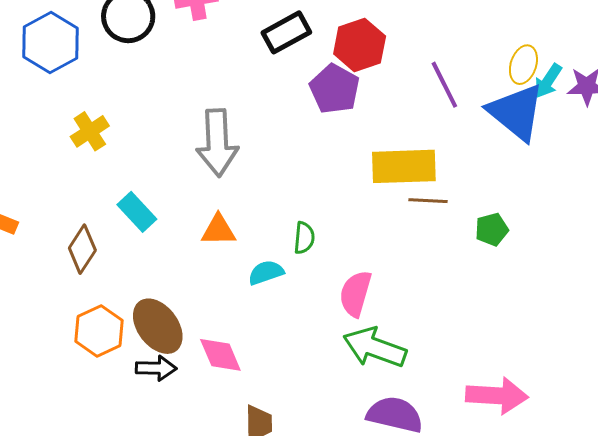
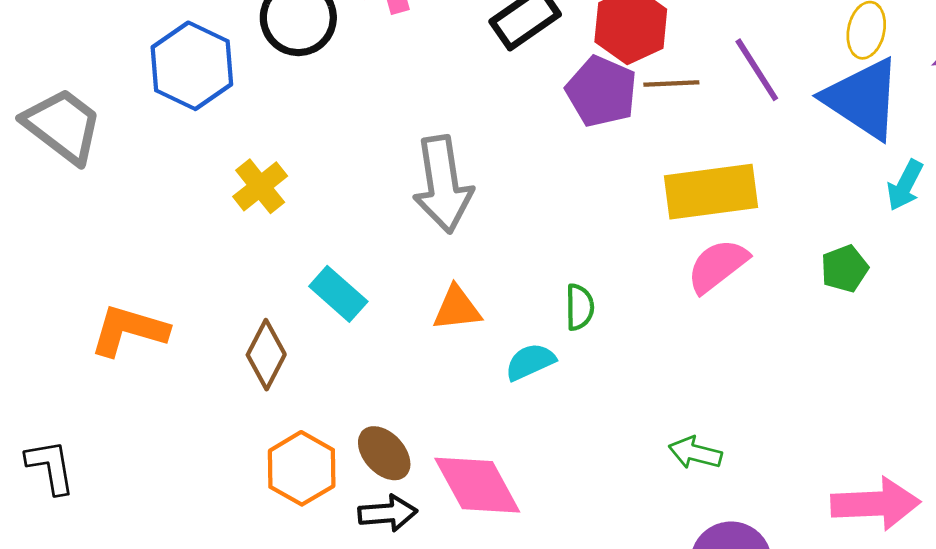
cyan arrow: (548, 81) -> (905, 185), moved
brown line: (428, 201) -> (671, 84), moved
pink semicircle: (355, 294) -> (718, 266), moved, turned 42
brown ellipse: (158, 326) -> (384, 453), size x0.7
green arrow: (375, 348) -> (695, 453), size x0.6
pink diamond: (220, 355) -> (477, 485), size x1.4

